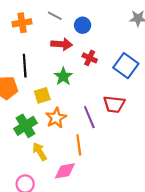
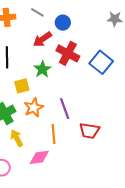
red arrow: (62, 44) -> (42, 39), turned 138
red cross: (90, 58) -> (68, 53), size x1.6
red trapezoid: (114, 104) -> (89, 131), moved

